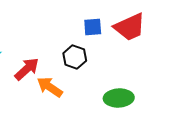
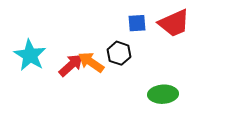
orange arrow: (50, 87) -> (91, 62), moved

